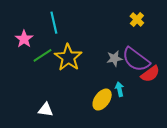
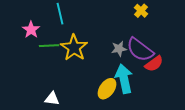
green line: (43, 55) -> (49, 46), turned 30
cyan arrow: (119, 89) -> (124, 79), size x2.0

